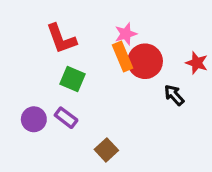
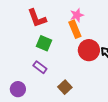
red circle: (145, 61) -> (89, 50), moved
purple circle: (34, 119) -> (18, 89), moved

